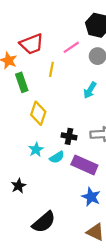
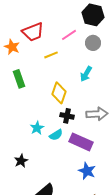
yellow line: (51, 69) -> (51, 55), turned 56
green rectangle: (22, 82) -> (19, 79), moved
yellow diamond: (38, 113) -> (59, 93), moved

